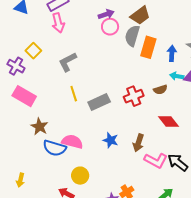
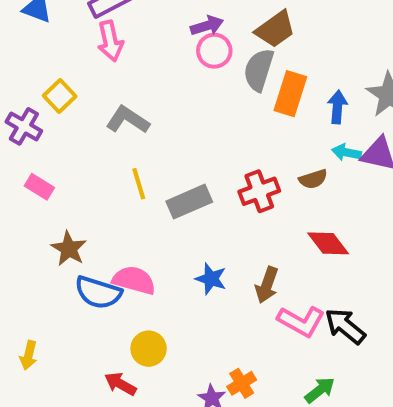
gray L-shape: (68, 62) -> (128, 120), turned 60
pink rectangle: (24, 96) -> (39, 187), size x0.6

